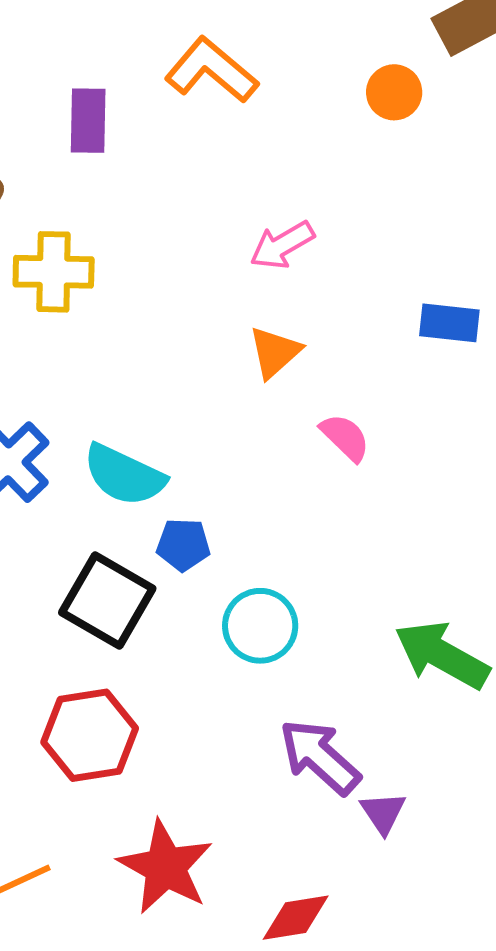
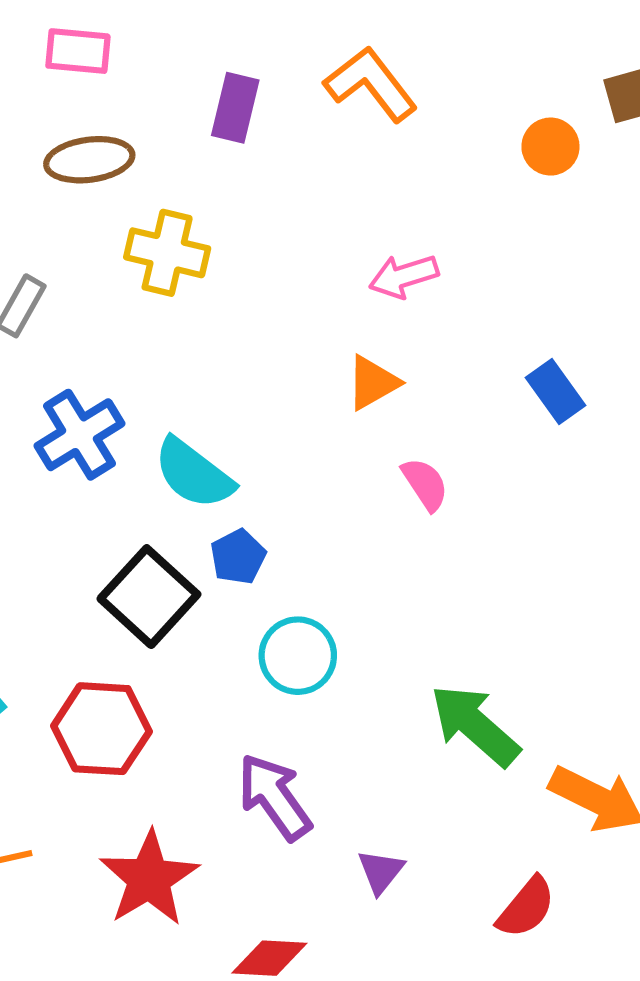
blue rectangle: (449, 323) -> (555, 391), turned 36
blue pentagon: (183, 545) -> (238, 557), turned 30
purple arrow: (320, 757) -> (274, 797), moved

